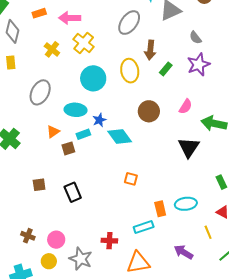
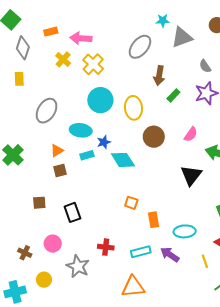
yellow cross: (52, 49) -> (63, 59), moved
yellow ellipse: (130, 71) -> (134, 108), moved
brown square: (68, 148) -> (60, 170), moved
orange rectangle: (160, 209) -> (153, 220), moved
pink circle: (56, 240) -> (53, 244), moved
red cross: (109, 241) -> (106, 247), moved
purple arrow: (183, 252) -> (170, 255), moved
gray star: (81, 259) -> (78, 266), moved

